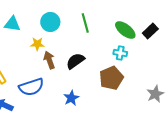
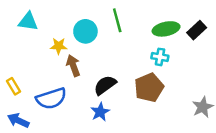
cyan circle: (50, 22) -> (85, 31), moved
green ellipse: (125, 30) -> (166, 29), turned -50
black semicircle: (75, 61) -> (105, 85), moved

